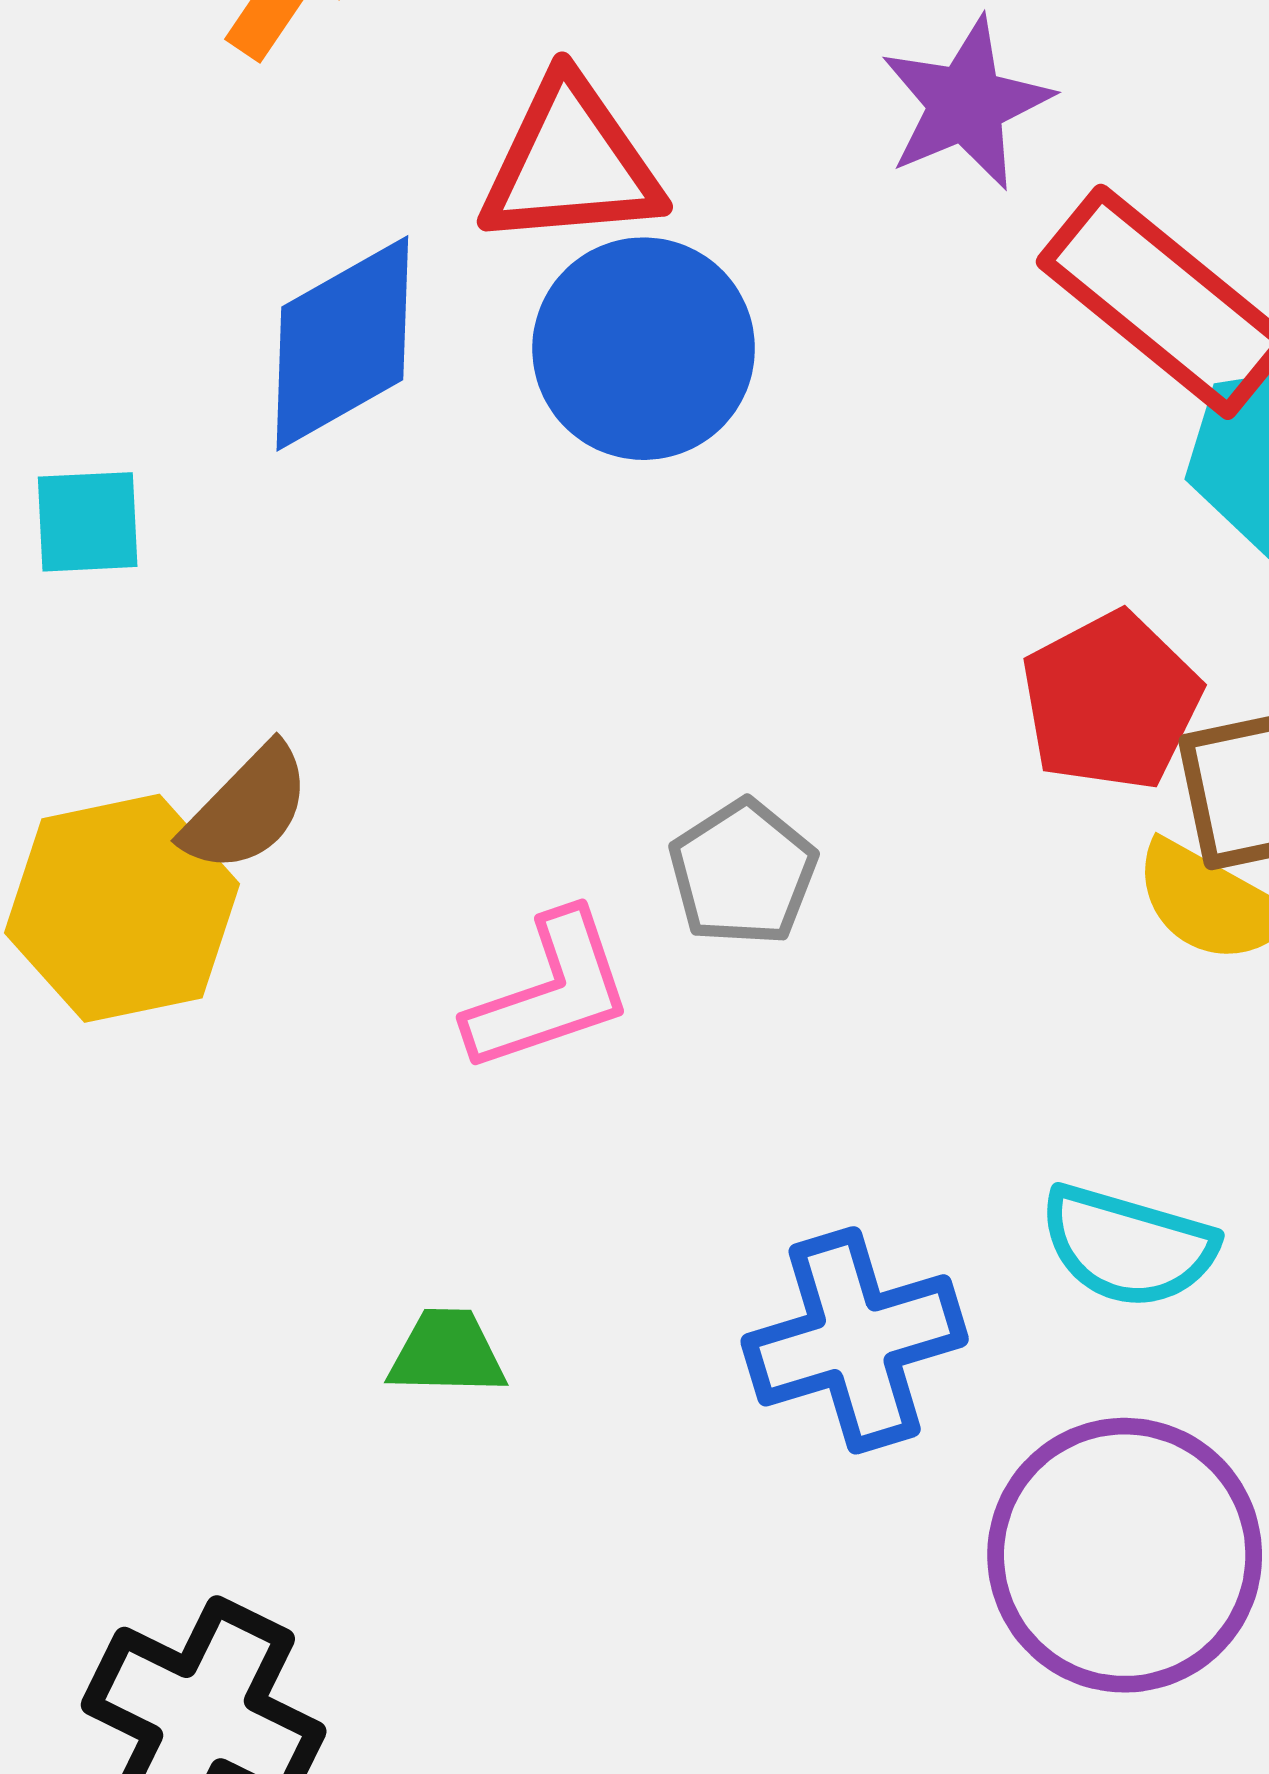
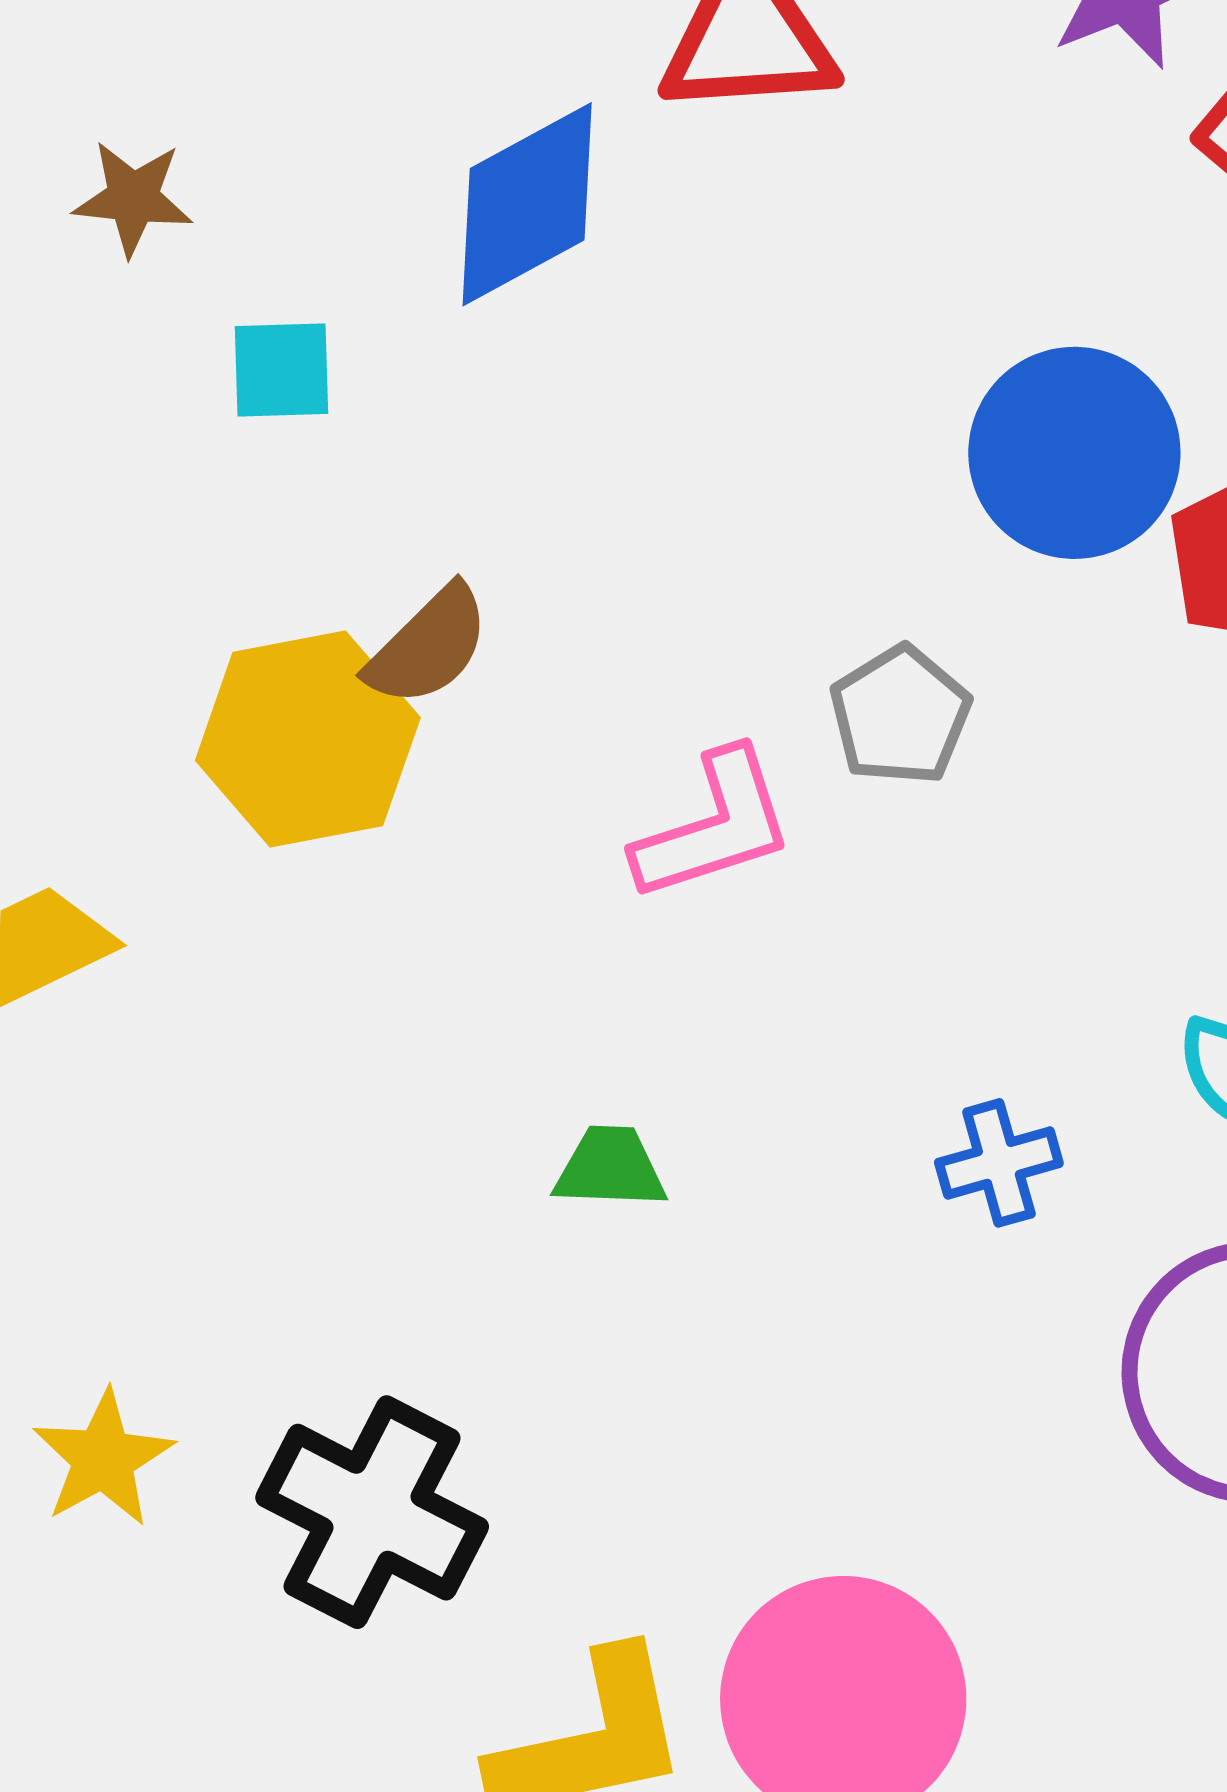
blue circle: (644, 349) -> (1074, 453), moved
blue cross: (855, 1340) -> (999, 1163), size x0.6

